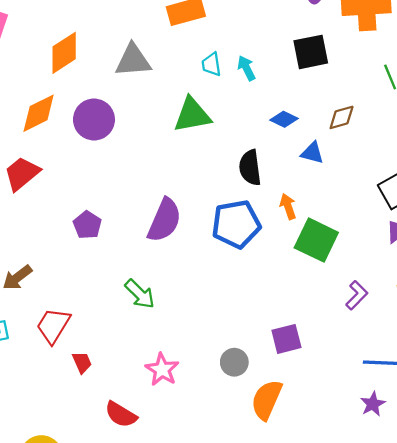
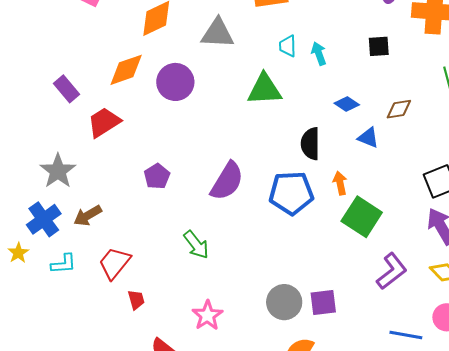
black square: (311, 52) -> (379, 46), size x0.7
purple L-shape: (357, 295) -> (392, 271), size x1.4
gray circle: (234, 362) -> (284, 302), moved, size x1.4

